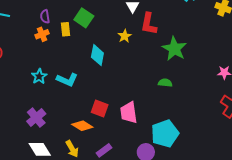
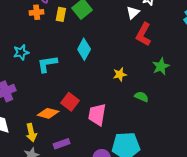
yellow star: (125, 36) -> (120, 74), moved
green star: (174, 49) -> (161, 66), size x0.7
cyan L-shape: (67, 80) -> (47, 64), turned 130
orange diamond: (82, 126) -> (48, 113), turned -35

